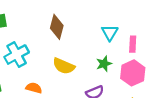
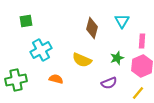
brown diamond: (57, 27) -> (92, 28), moved
cyan triangle: (110, 33) -> (122, 21), moved

